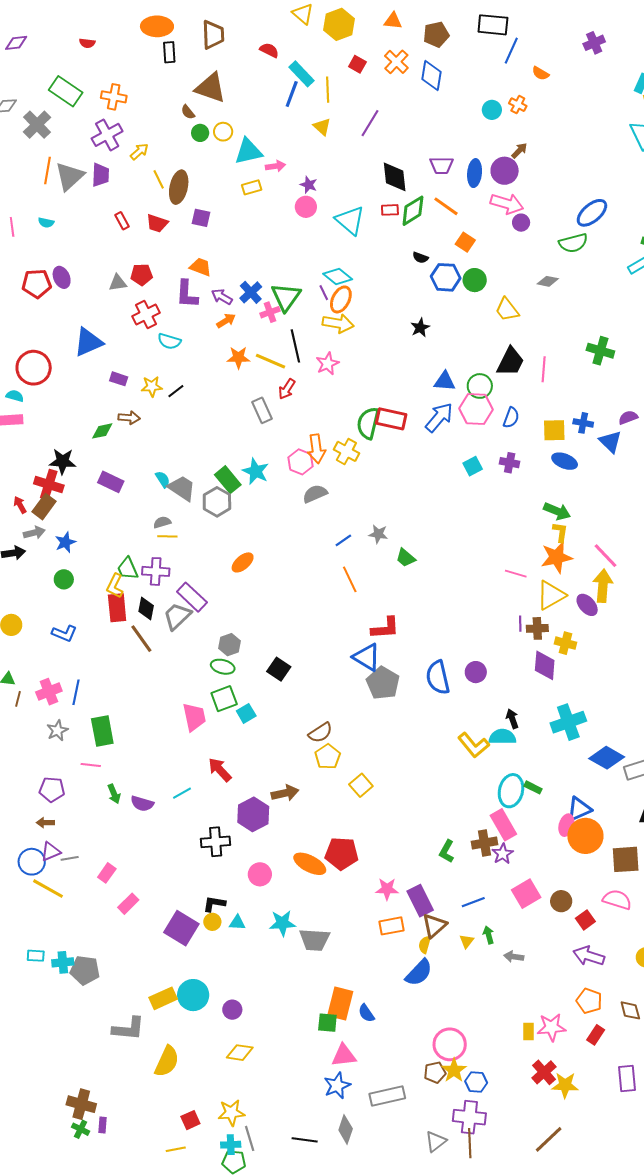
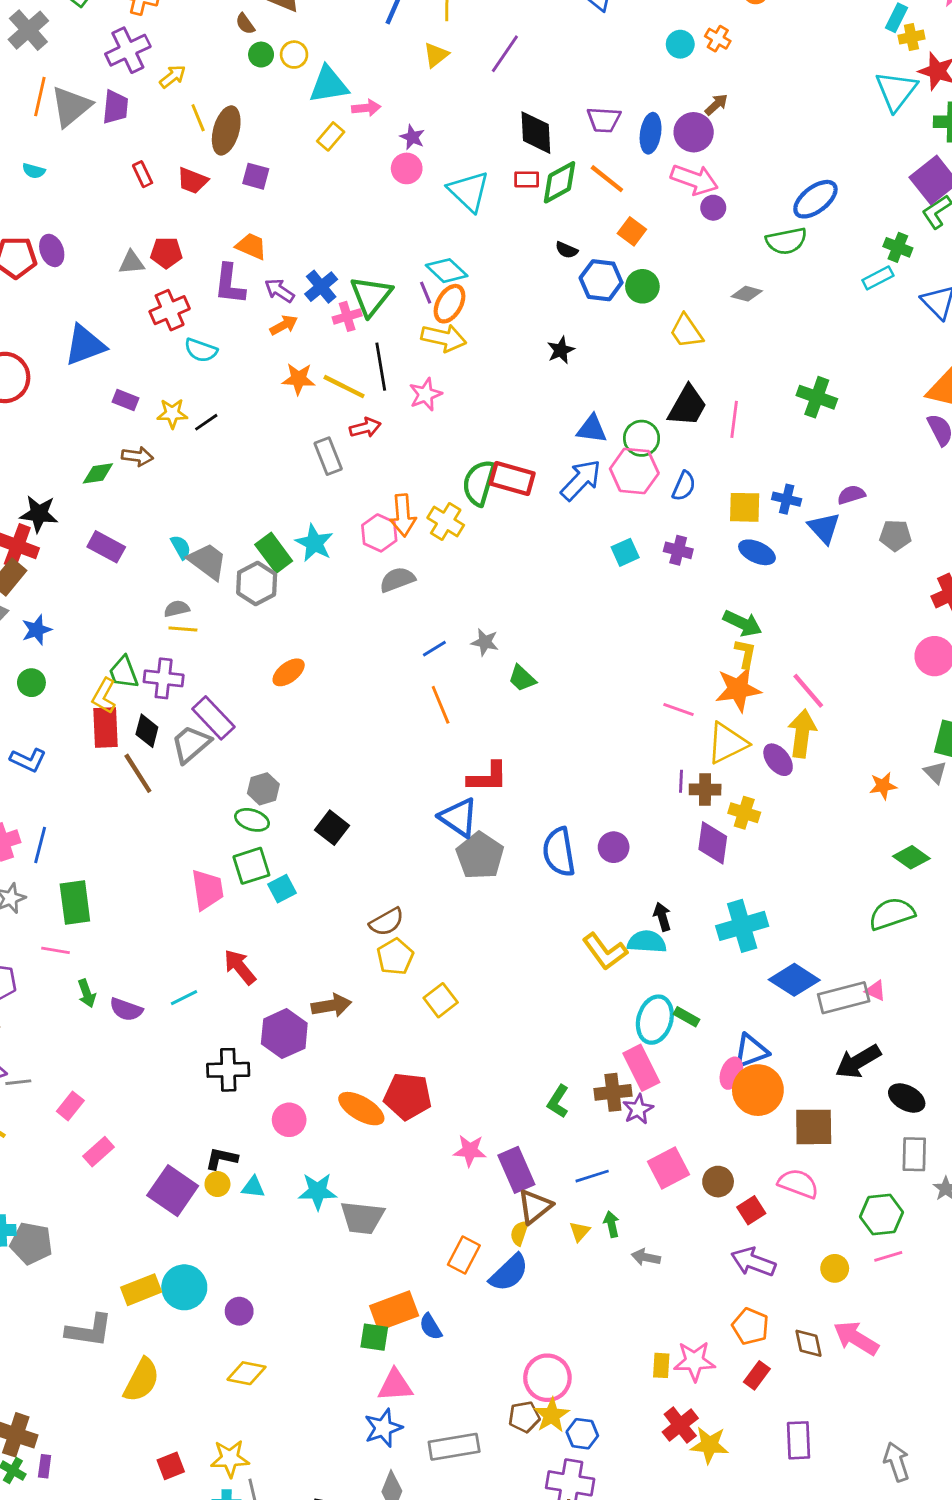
yellow triangle: (322, 127) -> (436, 55), turned 36
yellow rectangle: (252, 187) -> (331, 136), turned -36
red arrow: (287, 389) -> (365, 428), turned -140
orange rectangle: (391, 926) -> (464, 1255), moved, turned -55
orange rectangle: (340, 1003) -> (394, 1311), turned 52

